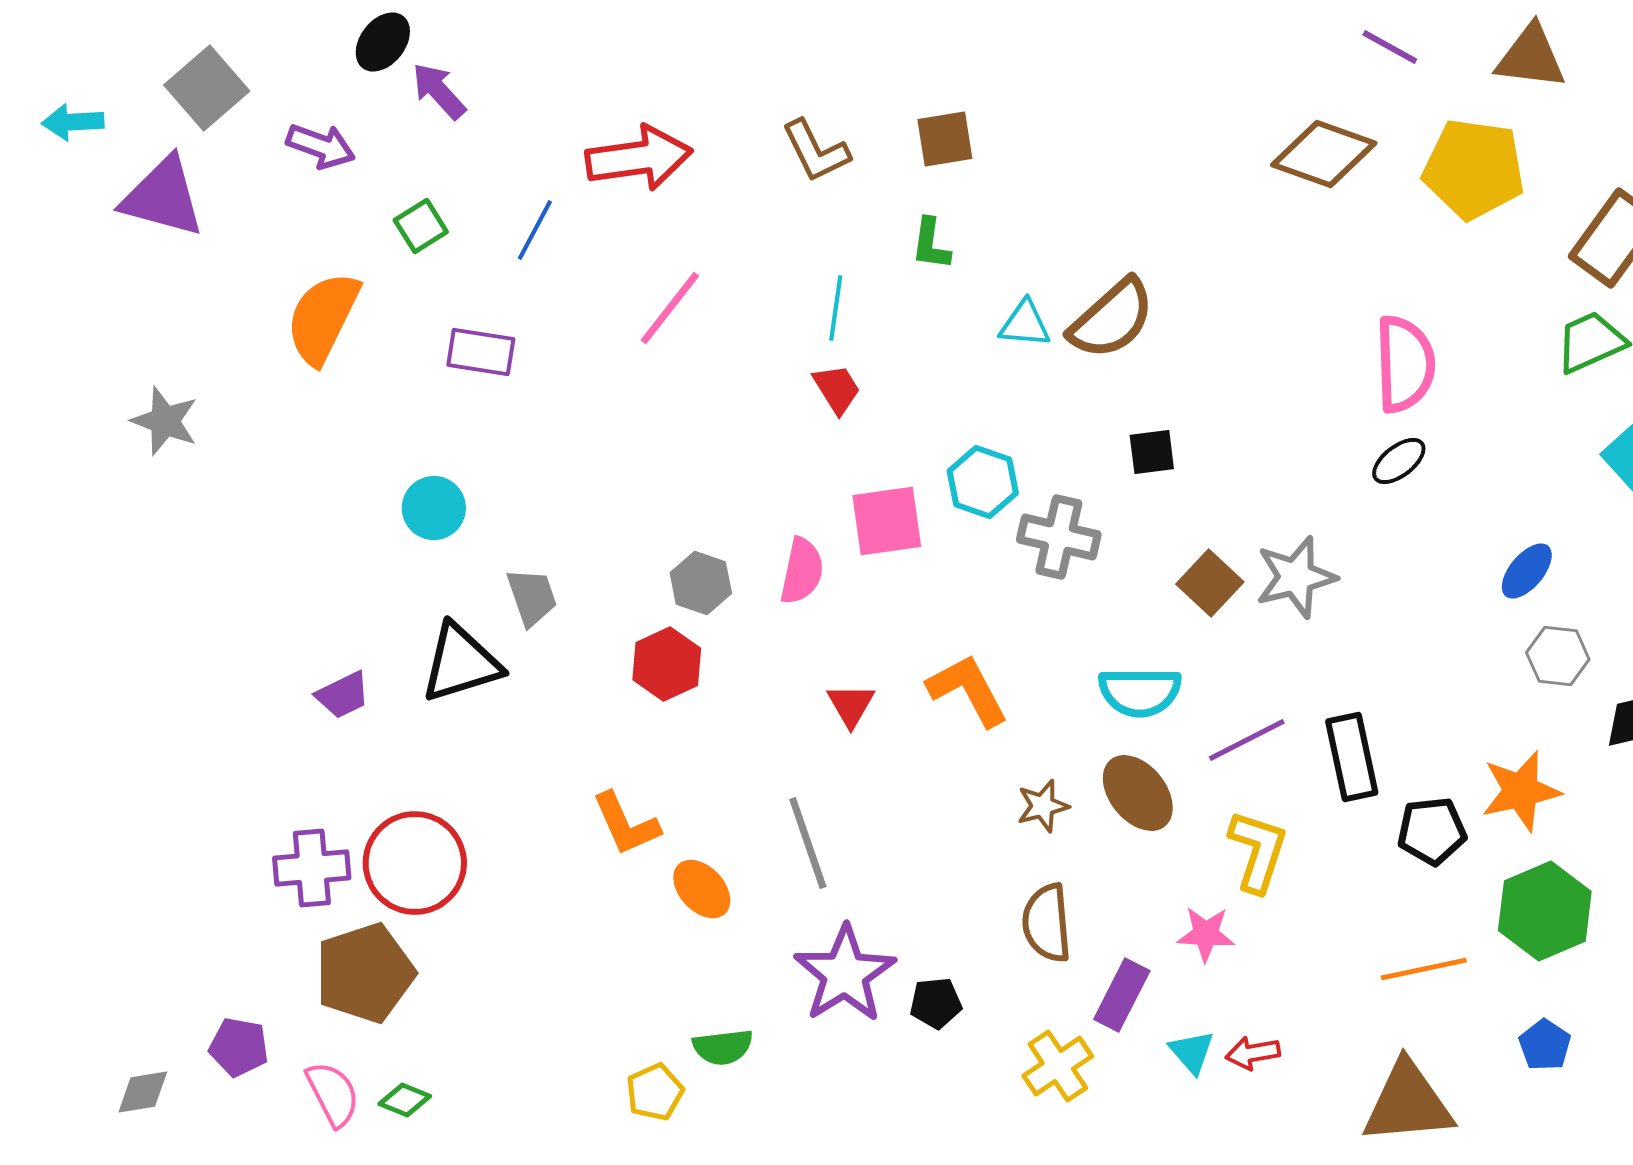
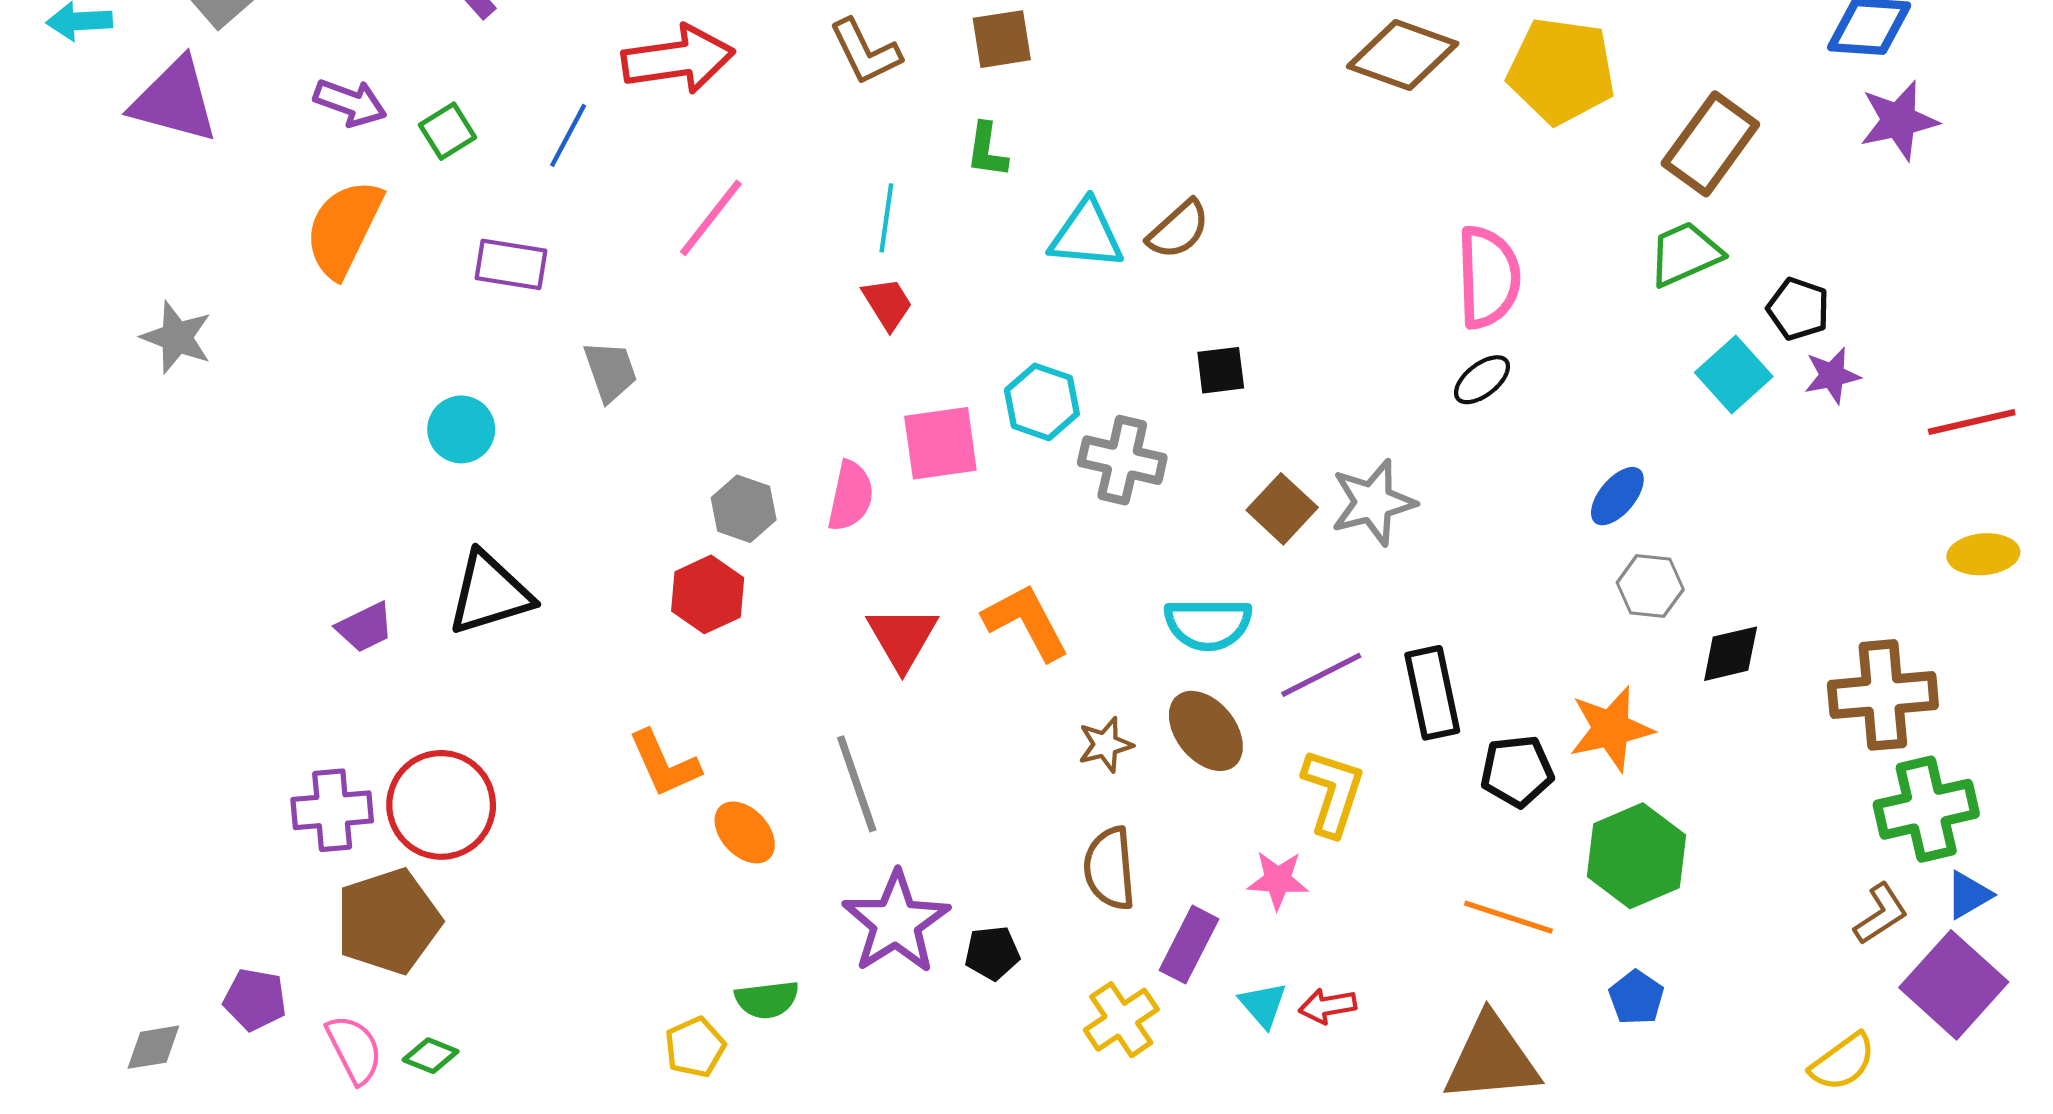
purple arrow: (321, 146) -> (350, 103), moved
brown semicircle: (1112, 319) -> (1178, 230), size x0.7
cyan triangle: (1025, 324) -> (1086, 235), size x1.4
gray trapezoid: (532, 597) -> (610, 371), moved
red triangle: (851, 705) -> (902, 638), size x1.4
orange line: (1424, 969) -> (1508, 917), turned 30

